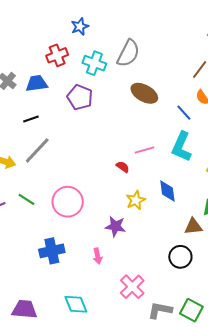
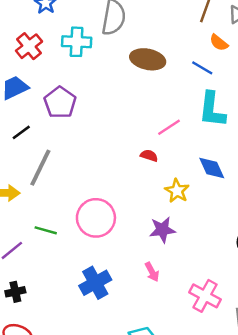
purple pentagon: (80, 97) -> (60, 103), moved, turned 30

